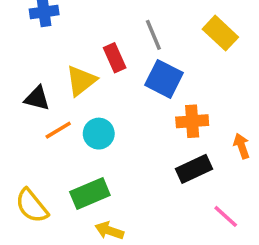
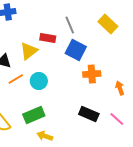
red rectangle: (115, 58) -> (48, 38), turned -56
black rectangle: (194, 169) -> (89, 114), moved, turned 48
pink line: (226, 216) -> (117, 119), moved

